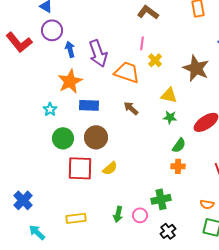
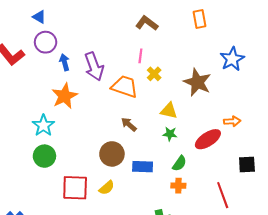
blue rectangle: (89, 105) -> (143, 167), moved
cyan star: (50, 109) -> (43, 125), size x1.5
brown circle: (96, 137) -> (112, 154), moved
green circle: (63, 138) -> (44, 156), moved

